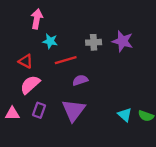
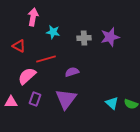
cyan star: (50, 41) -> (53, 32), moved
purple star: (123, 41) -> (110, 37), turned -30
red line: (66, 60) -> (46, 59), moved
red triangle: (26, 61) -> (19, 46), moved

